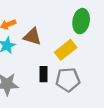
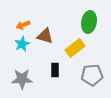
gray pentagon: (68, 80) -> (92, 75), moved

